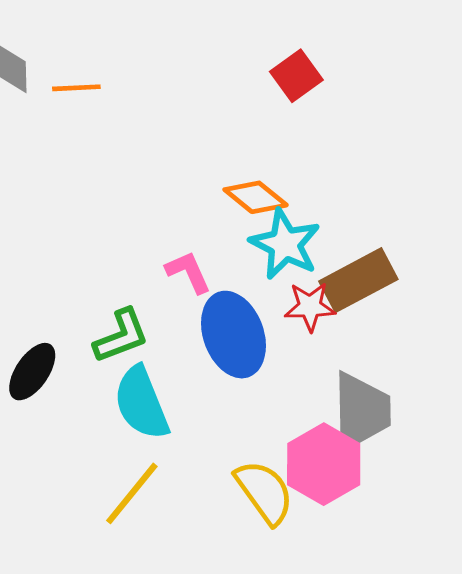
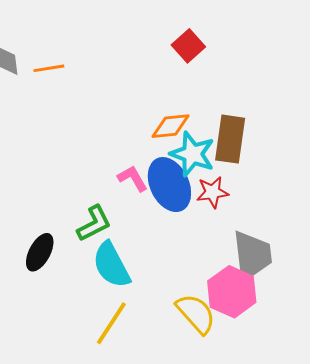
orange diamond: (256, 197) -> (170, 126), turned -39
brown rectangle: (358, 280) -> (230, 139), moved, turned -48
blue ellipse: (233, 335) -> (169, 185), moved

